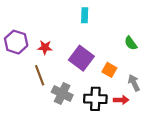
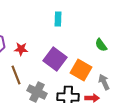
orange square: (109, 70) -> (81, 70), size x1.5

